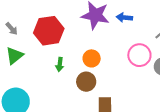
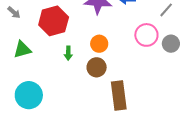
gray arrow: (12, 29) -> (14, 12), moved
green triangle: (14, 56) -> (22, 50), turned 30

